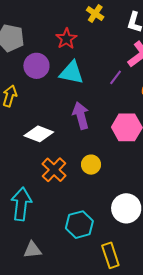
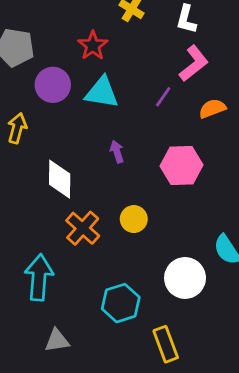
purple arrow: (81, 116) -> (117, 152), size x0.6
white diamond: (39, 134) -> (60, 179), turned 72

